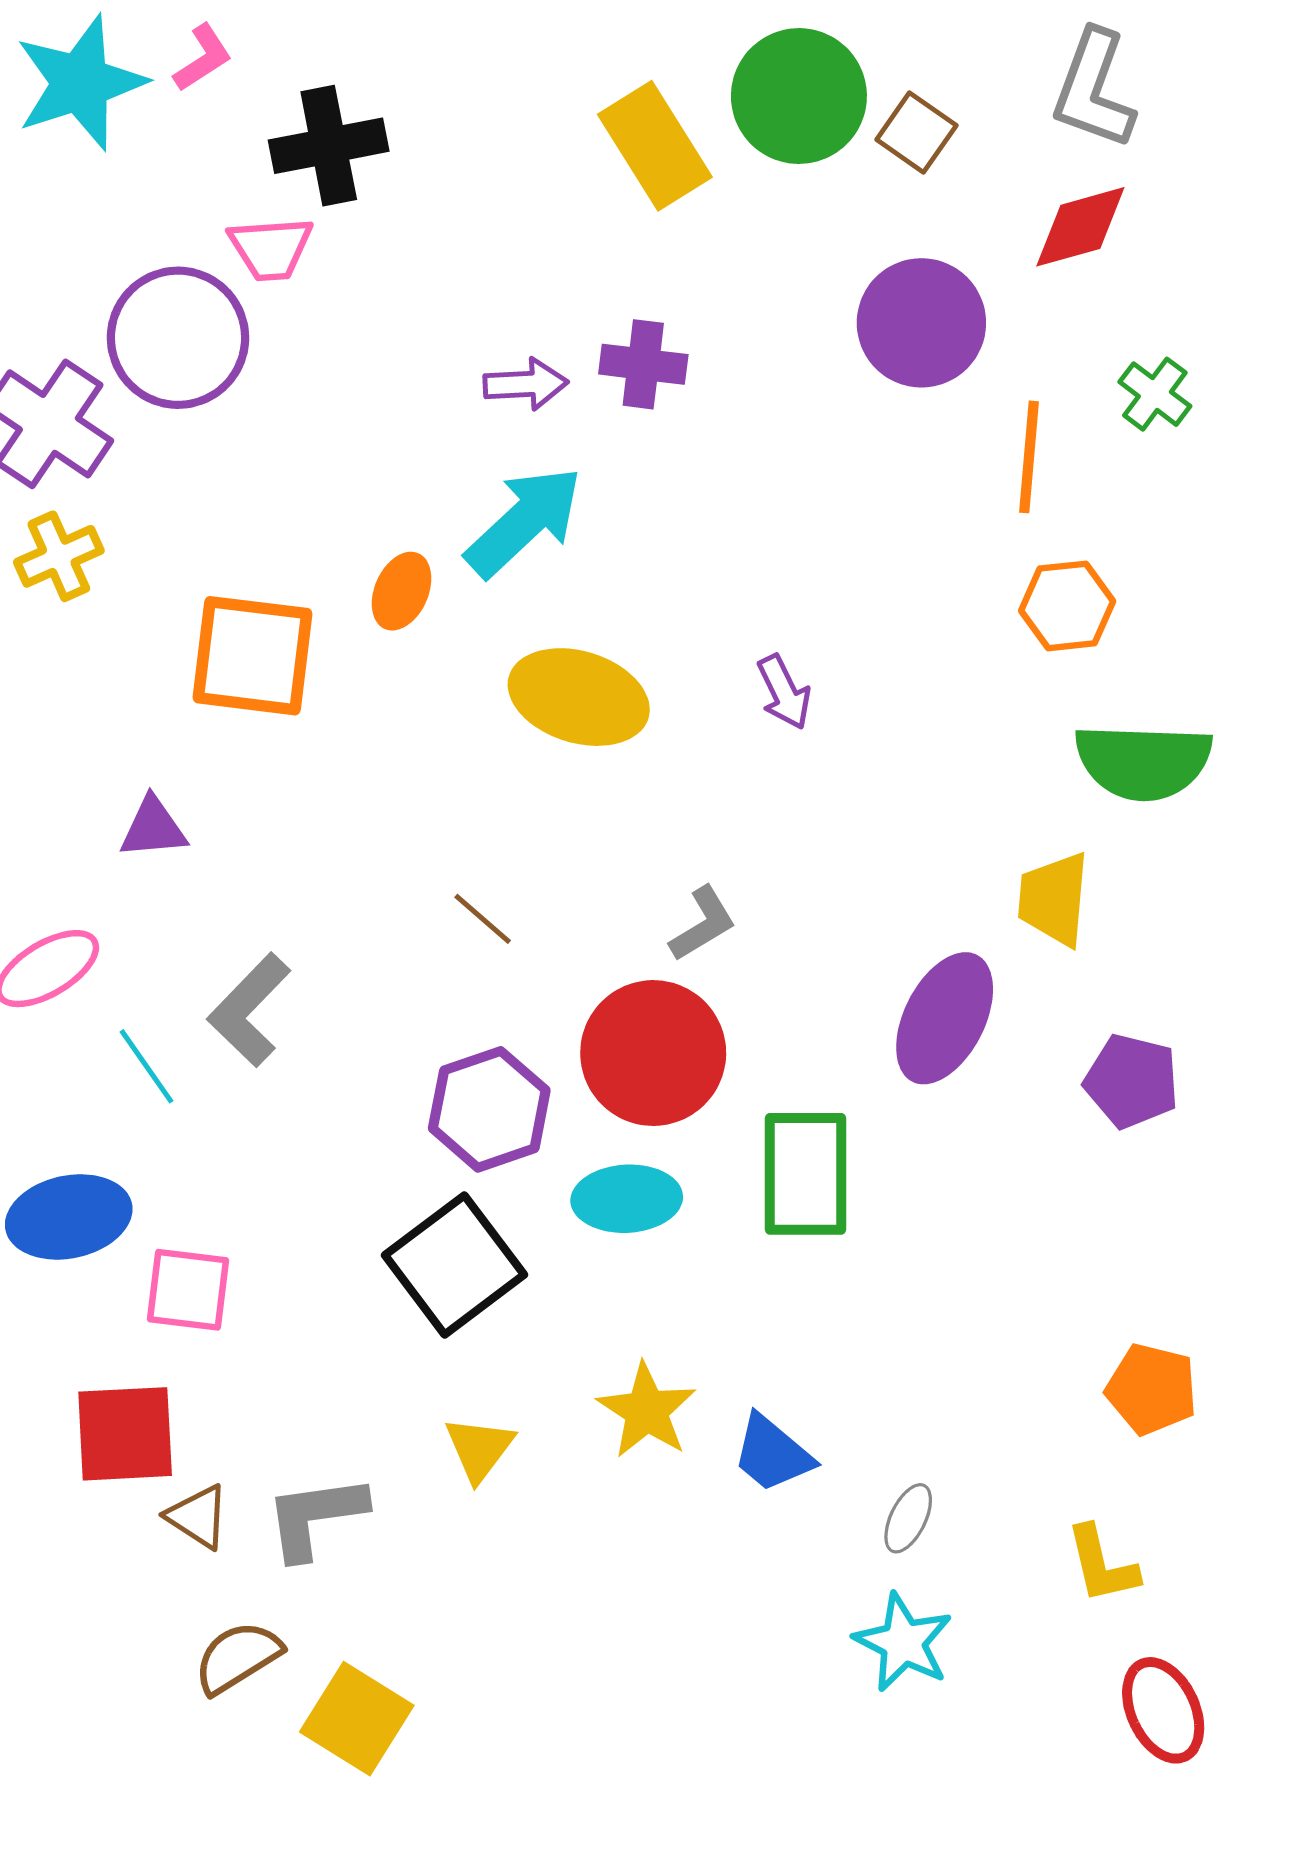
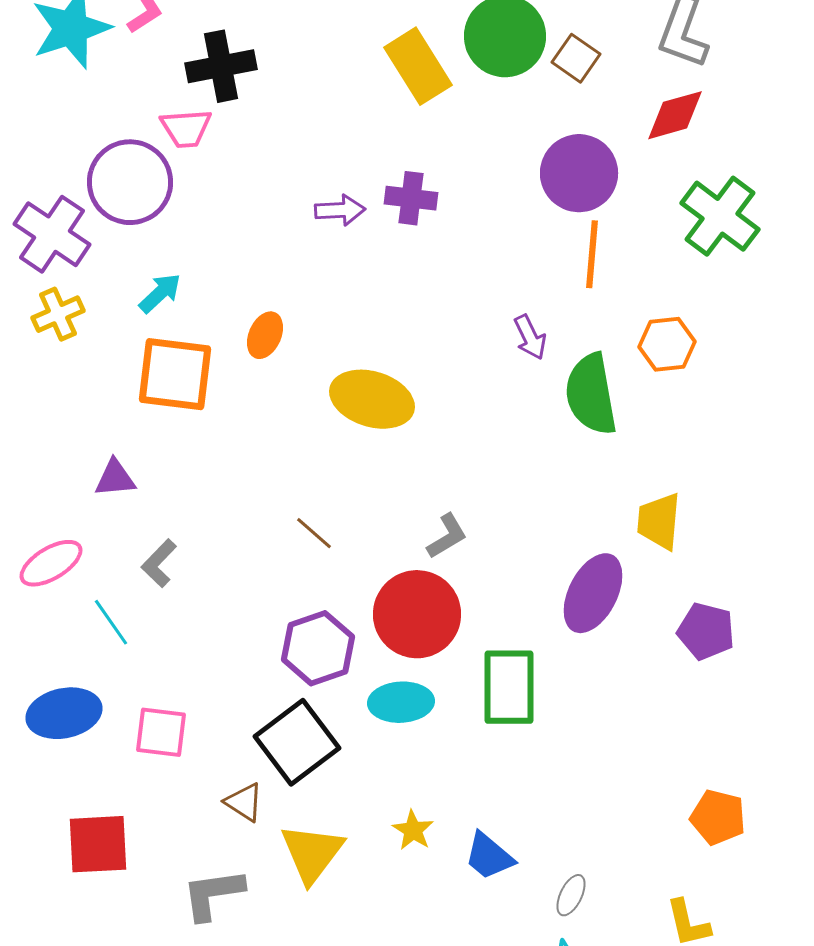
green cross: (1155, 394) -> (720, 216), size x1.8
orange line: (1029, 457) -> (592, 254), moved
cyan arrow: (524, 522) -> (160, 293), moved, size x0.6
purple arrow: (784, 692) -> (530, 337), moved
green semicircle: (1143, 762) -> (591, 394), moved, turned 78
gray L-shape: (249, 1010) -> (159, 563), moved, size x0.7
pink square: (188, 1290) -> (161, 732), moved
yellow star: (647, 1411) -> (413, 830), size x0.7
yellow triangle: (479, 1449) -> (312, 853), size x1.5
brown triangle: (198, 1517) -> (244, 802), moved

